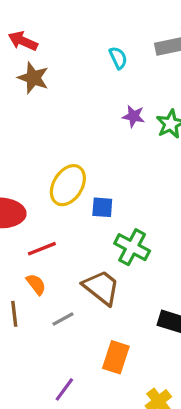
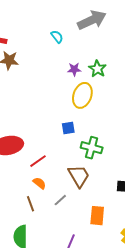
yellow ellipse: (68, 185) -> (82, 95), moved
brown trapezoid: (101, 287) -> (79, 176), turned 35

